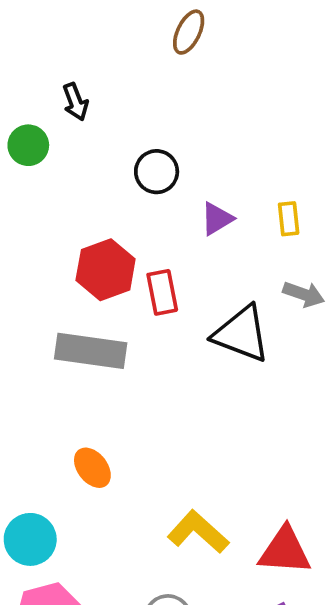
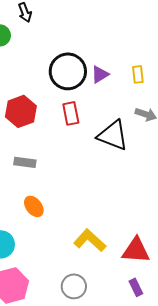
black circle: (157, 172) -> (68, 71), moved, size x1.6
red hexagon: (106, 270) -> (21, 111), moved
gray rectangle: (91, 351) -> (25, 162), moved, size x0.6

